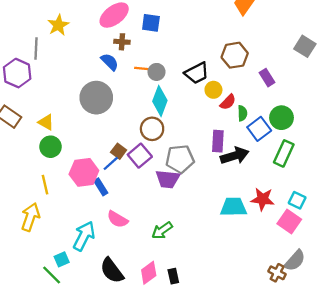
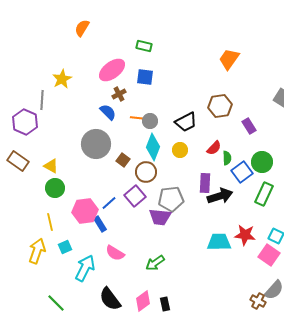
brown cross: (122, 42) -> (119, 94), turned -32
yellow circle: (213, 90) -> (180, 150), moved
brown square: (119, 151) -> (123, 160), moved
cyan square: (62, 259) -> (65, 247), moved

